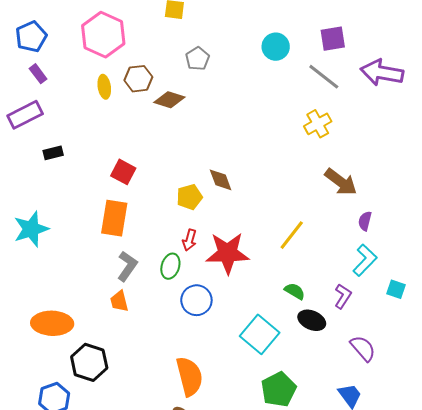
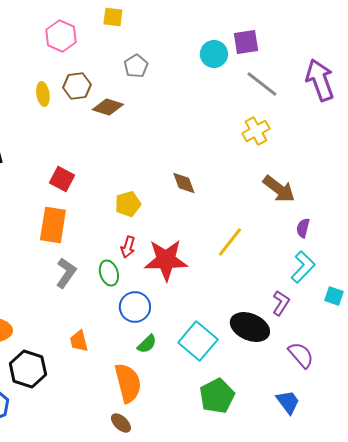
pink hexagon: (103, 35) -> (61, 36), moved, size x0.7
purple square: (333, 39) -> (246, 42), moved
purple arrow: (382, 73) -> (320, 80), turned 60
brown diamond: (221, 180) -> (184, 183), moved
green ellipse: (170, 266) -> (109, 273), turned -35
green semicircle: (295, 291) -> (147, 344), moved, turned 105
orange trapezoid: (119, 301) -> (79, 341), moved
black ellipse: (312, 320) -> (250, 327), size x1.4

